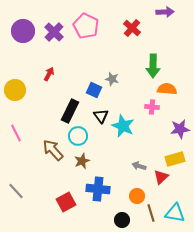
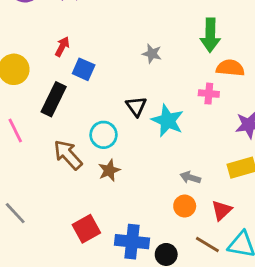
blue square: (94, 90) -> (84, 69), moved
black rectangle: (70, 111) -> (54, 99), moved
red triangle: (161, 177) -> (222, 210), moved
blue cross: (98, 189) -> (132, 242), moved
orange circle: (137, 196) -> (185, 206), moved
brown line: (151, 213) -> (207, 244), turned -42

